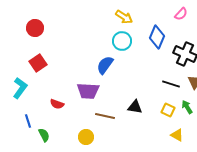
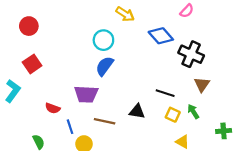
blue diamond: (157, 37) -> (161, 36), turned -65
cyan circle: (122, 41) -> (103, 40), moved
black line: (171, 84) -> (165, 93), moved
blue line: (28, 121) -> (70, 127), moved

